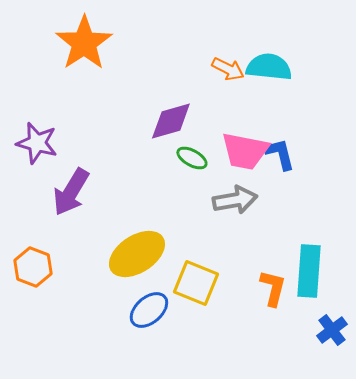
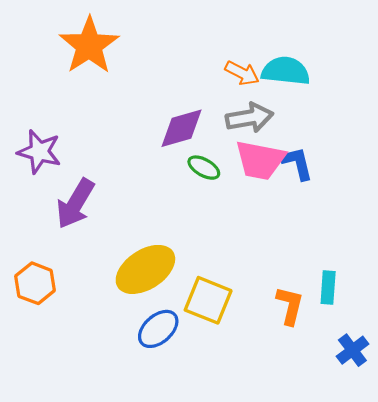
gray arrow: (235, 200) -> (249, 118), moved
cyan rectangle: (309, 271) -> (328, 288), size x0.6

